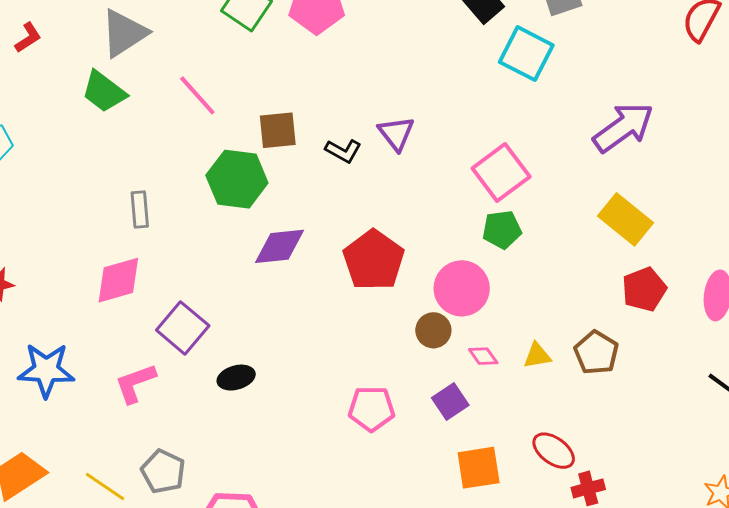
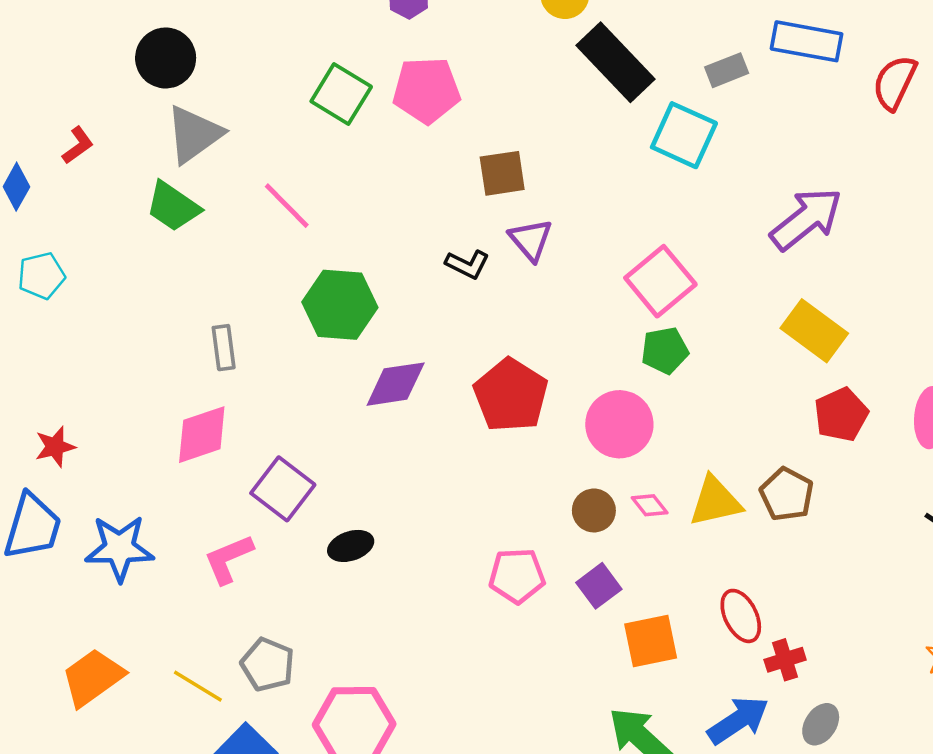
brown square: (278, 130) -> (502, 173), moved
brown circle: (433, 330) -> (594, 510), moved
yellow triangle: (537, 356) -> (715, 501), size x1.6
purple square: (450, 401) -> (599, 586), moved
red ellipse: (554, 451) -> (741, 616), turned 30

